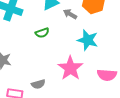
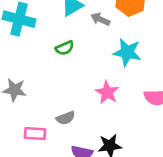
pink star: (70, 68) -> (107, 92), size x0.7

